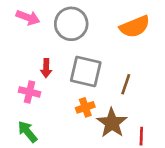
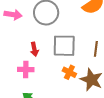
orange cross: (85, 107) -> (69, 72), turned -32

